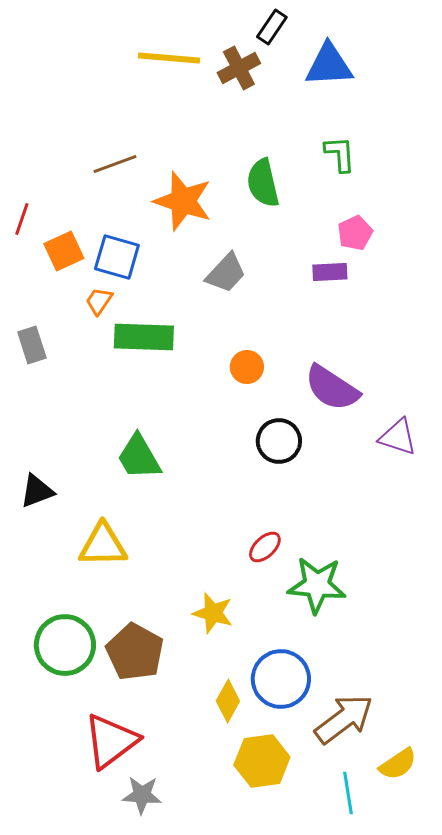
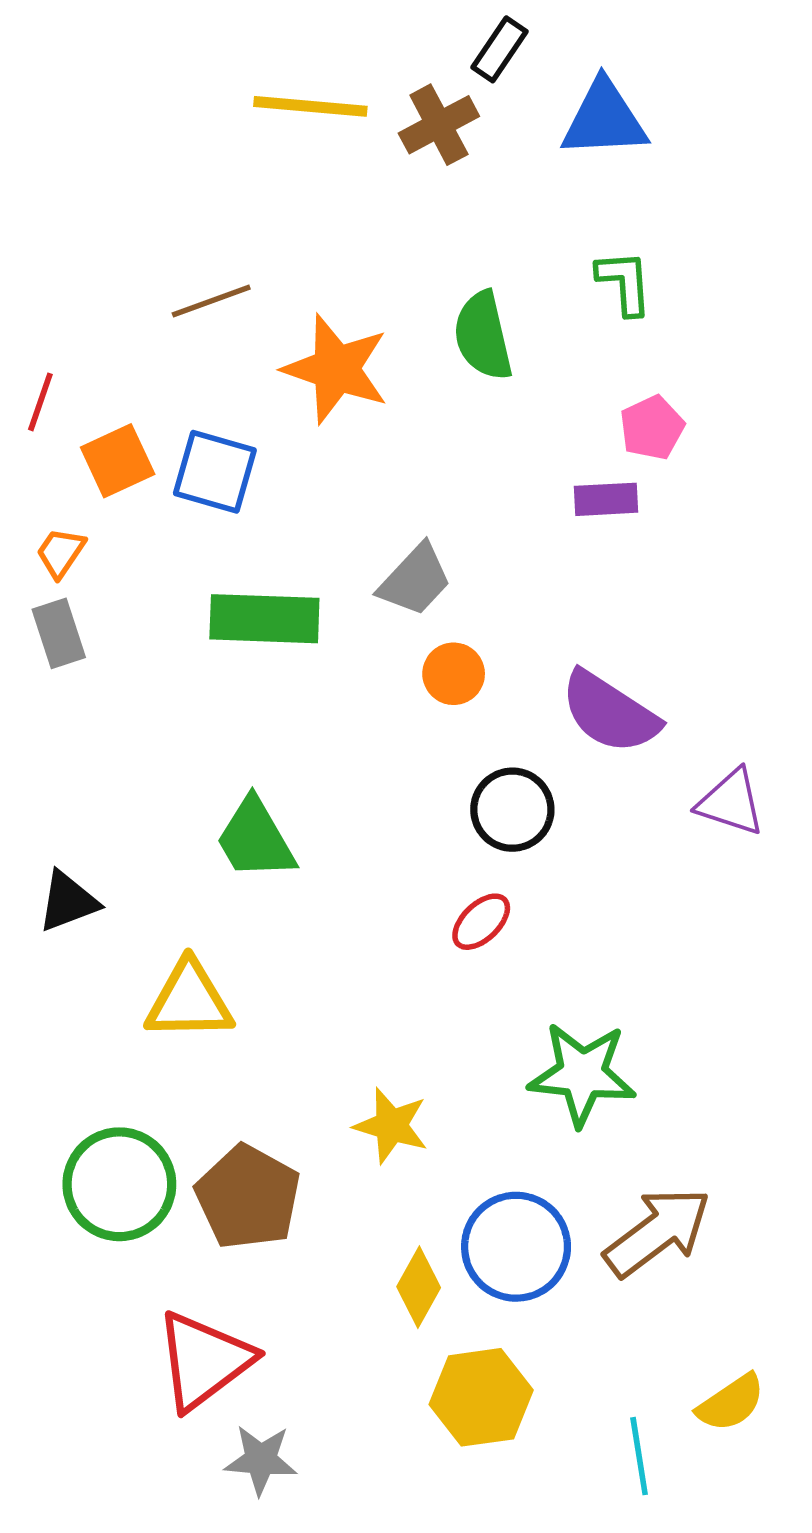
gray trapezoid: (226, 273) -> (415, 580), moved
orange trapezoid: (99, 301) -> (61, 553), moved
red ellipse: (265, 547) -> (481, 922), moved
brown arrow: (344, 719) -> (657, 1232), moved

